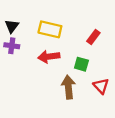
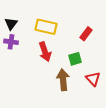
red arrow: (49, 57) -> (45, 52), turned -102
green square: (81, 64) -> (75, 59), turned -32

